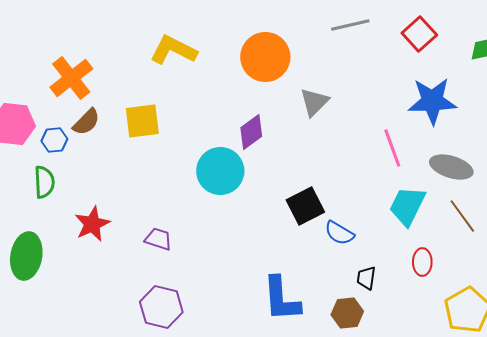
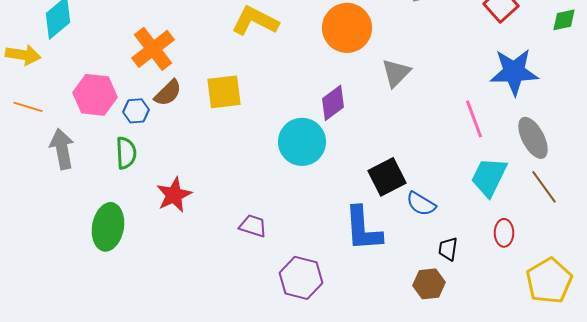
gray ellipse: (451, 167) -> (533, 138), turned 45
purple trapezoid: (158, 239) -> (253, 226), moved
blue L-shape: (281, 299) -> (363, 229), moved
purple hexagon: (161, 307) -> (301, 278), moved

